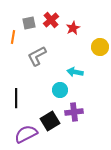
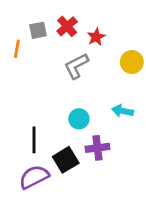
gray L-shape: (37, 56) -> (76, 66), moved
cyan arrow: (75, 72) -> (123, 111), moved
black line: (16, 98) -> (34, 140), moved

